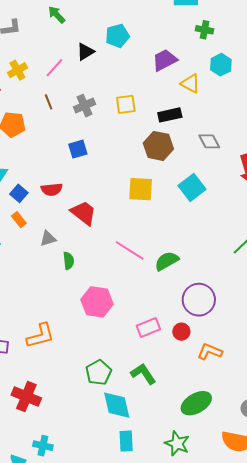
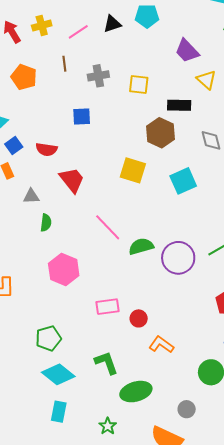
purple trapezoid: (165, 60) -> (187, 51), turned -120
purple circle: (199, 300) -> (178, 258), moved
green L-shape: (143, 374) -> (106, 363), moved
cyan diamond: (117, 405) -> (58, 374), turned -52
green star: (177, 444) -> (108, 426), size x0.7

